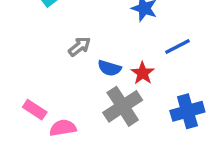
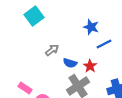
blue line: (177, 46) -> (104, 44), moved

